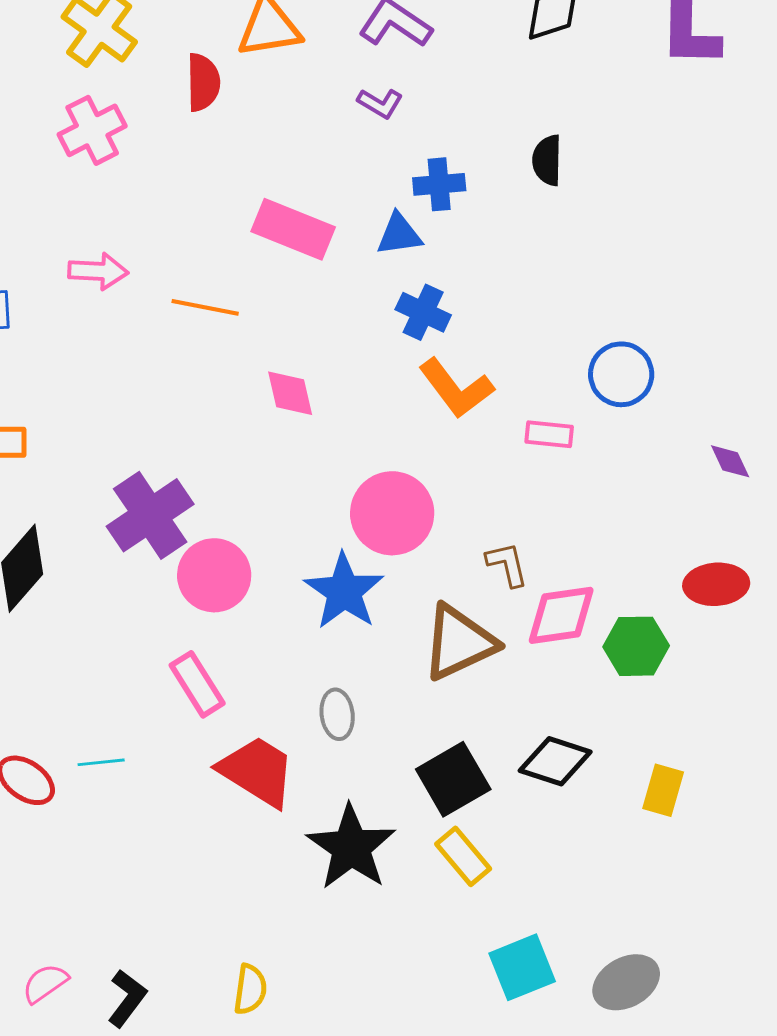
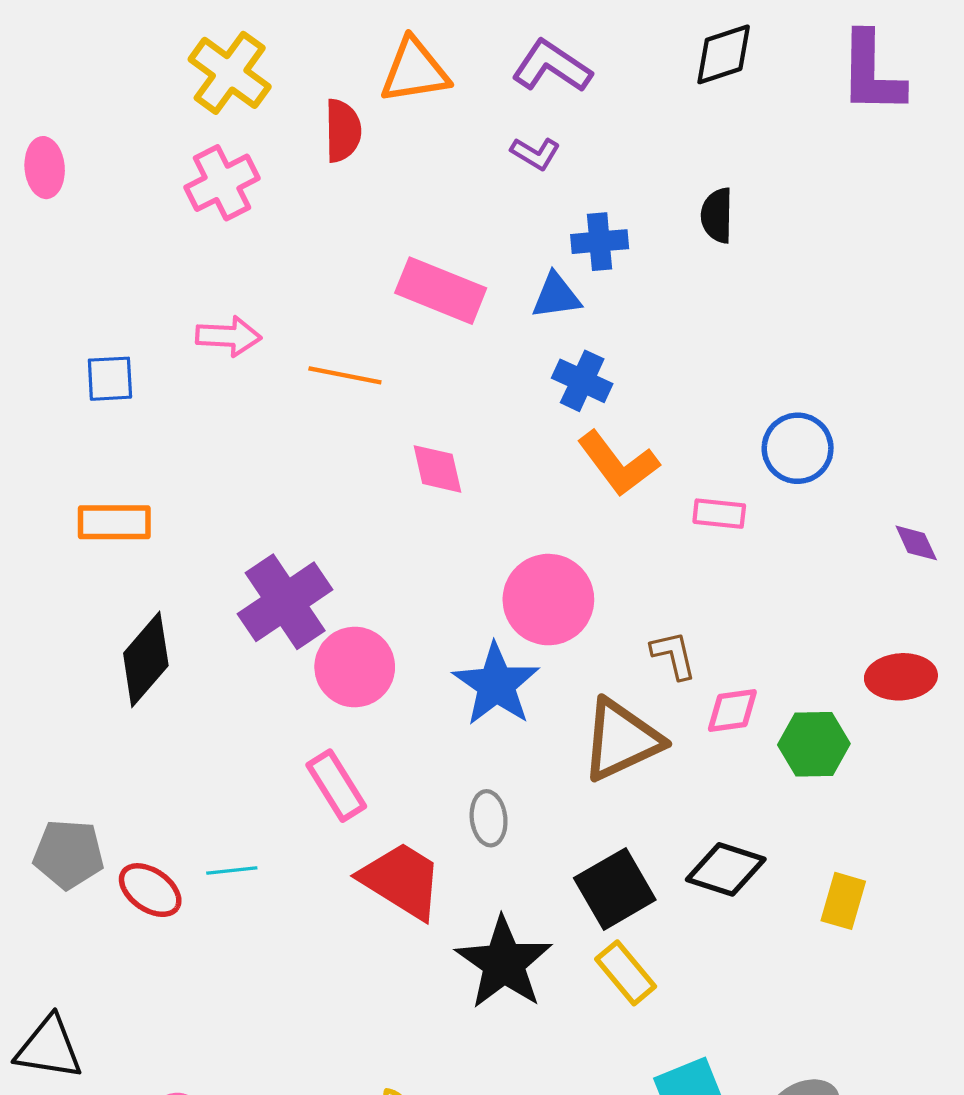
pink diamond: (561, 615) -> (732, 711), size x0.7

